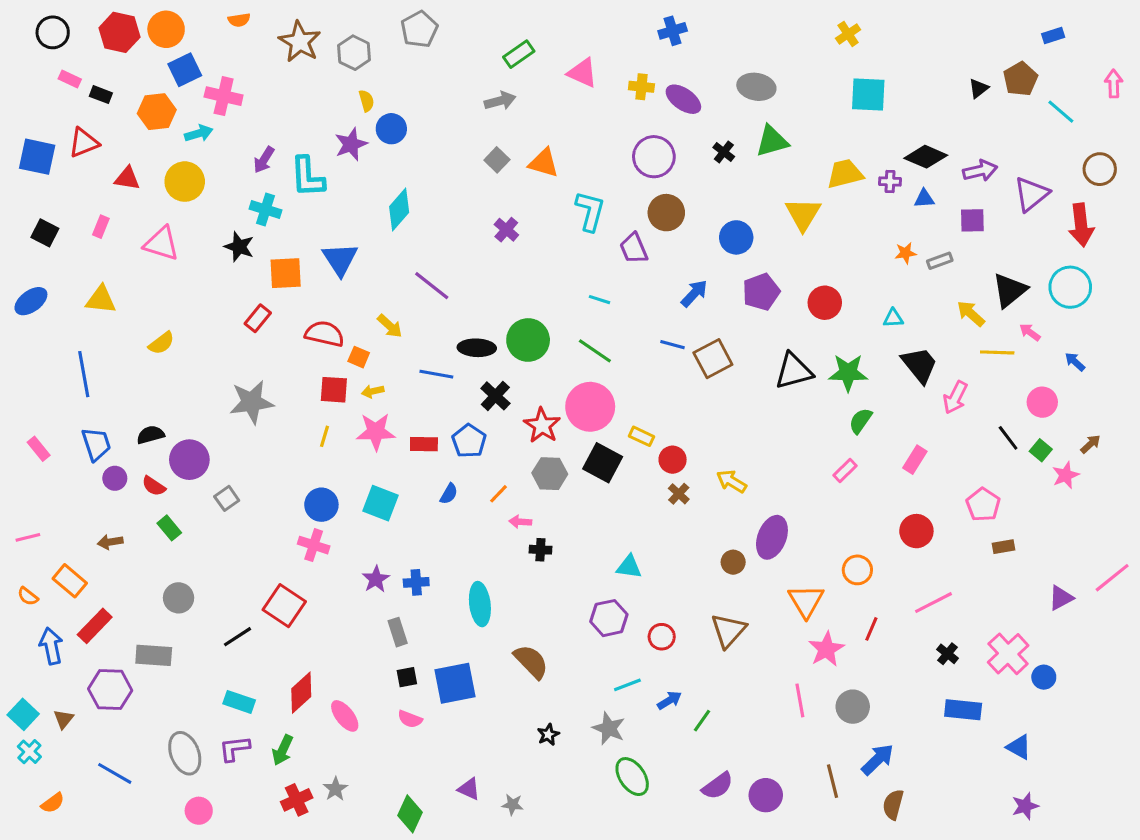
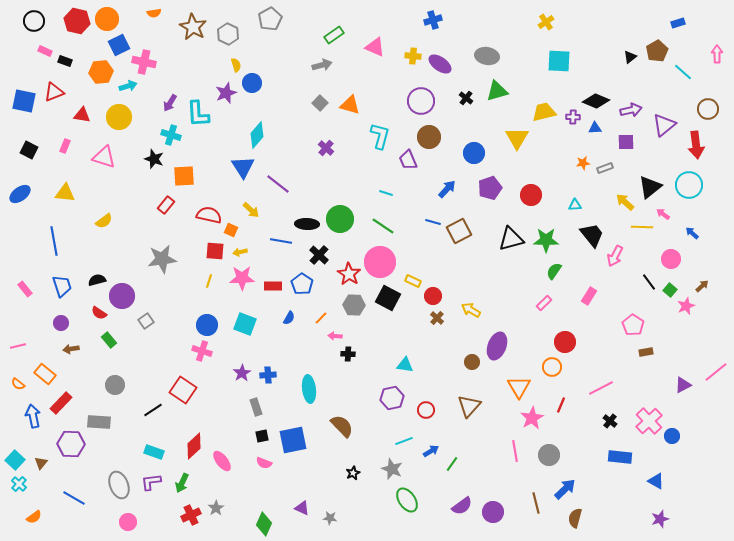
blue triangle: (340, 259) -> (243, 167), moved
purple circle: (115, 478) -> (61, 323), moved
red circle: (916, 531) -> (565, 342), moved

